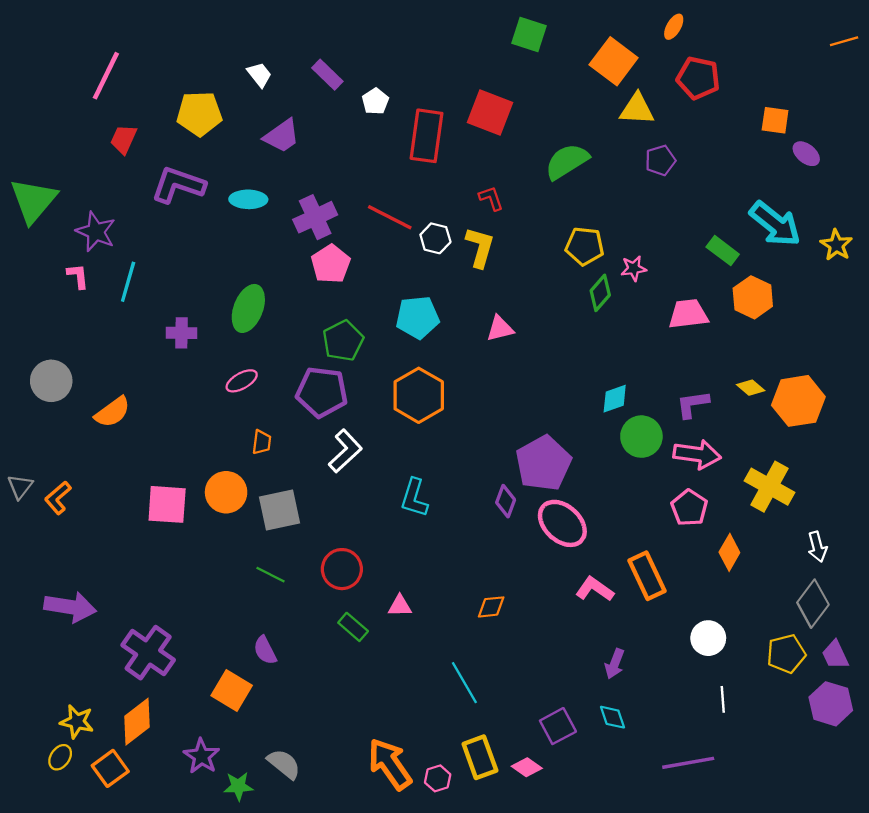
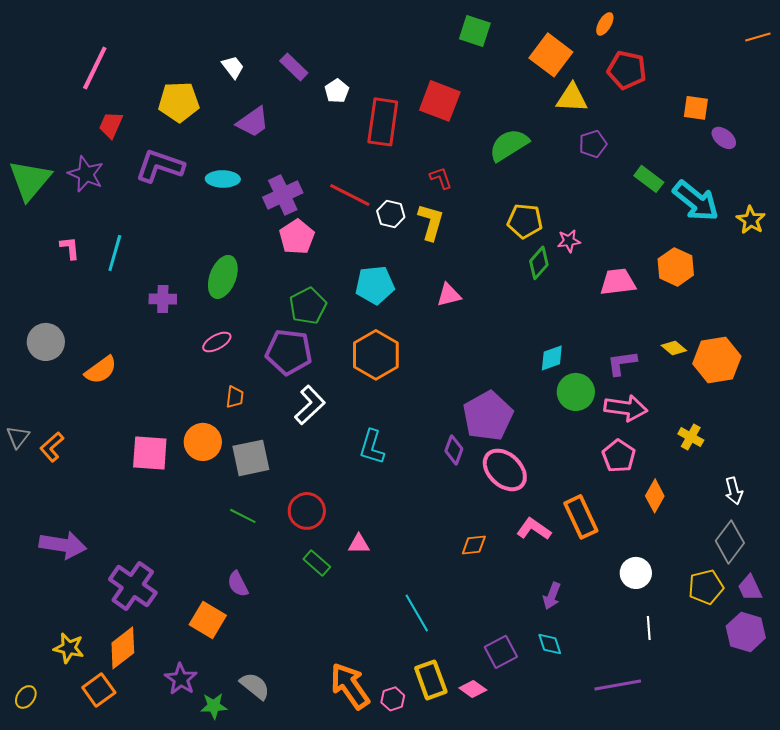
purple star: (96, 232) -> (86, 174), moved
green rectangle: (723, 251) -> (649, 179), moved
yellow cross: (769, 487) -> (691, 437), size x0.6
orange diamond: (491, 607) -> (474, 545), moved
yellow ellipse: (60, 757) -> (26, 697), moved

